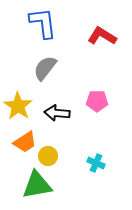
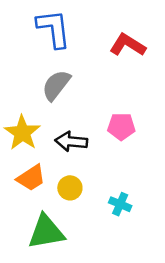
yellow circle: (48, 156) -> (70, 188), moved

